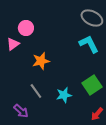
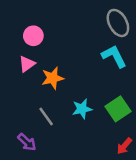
gray ellipse: (92, 18) -> (118, 23), turned 35
pink triangle: (13, 44) -> (27, 64), moved
cyan star: (64, 95) -> (82, 109), moved

